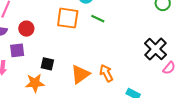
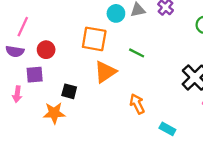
green line: (98, 19) -> (137, 53), moved
orange triangle: (80, 74) -> (105, 72), moved

